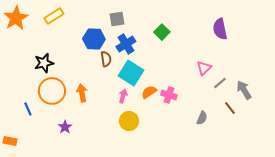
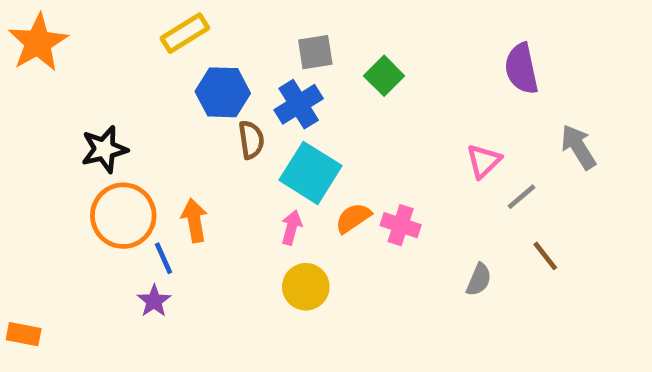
yellow rectangle: (54, 16) -> (185, 33), moved
gray square: (117, 19) -> (315, 52), moved
gray arrow: (244, 90) -> (578, 147), moved
blue line: (28, 109) -> (164, 258), moved

